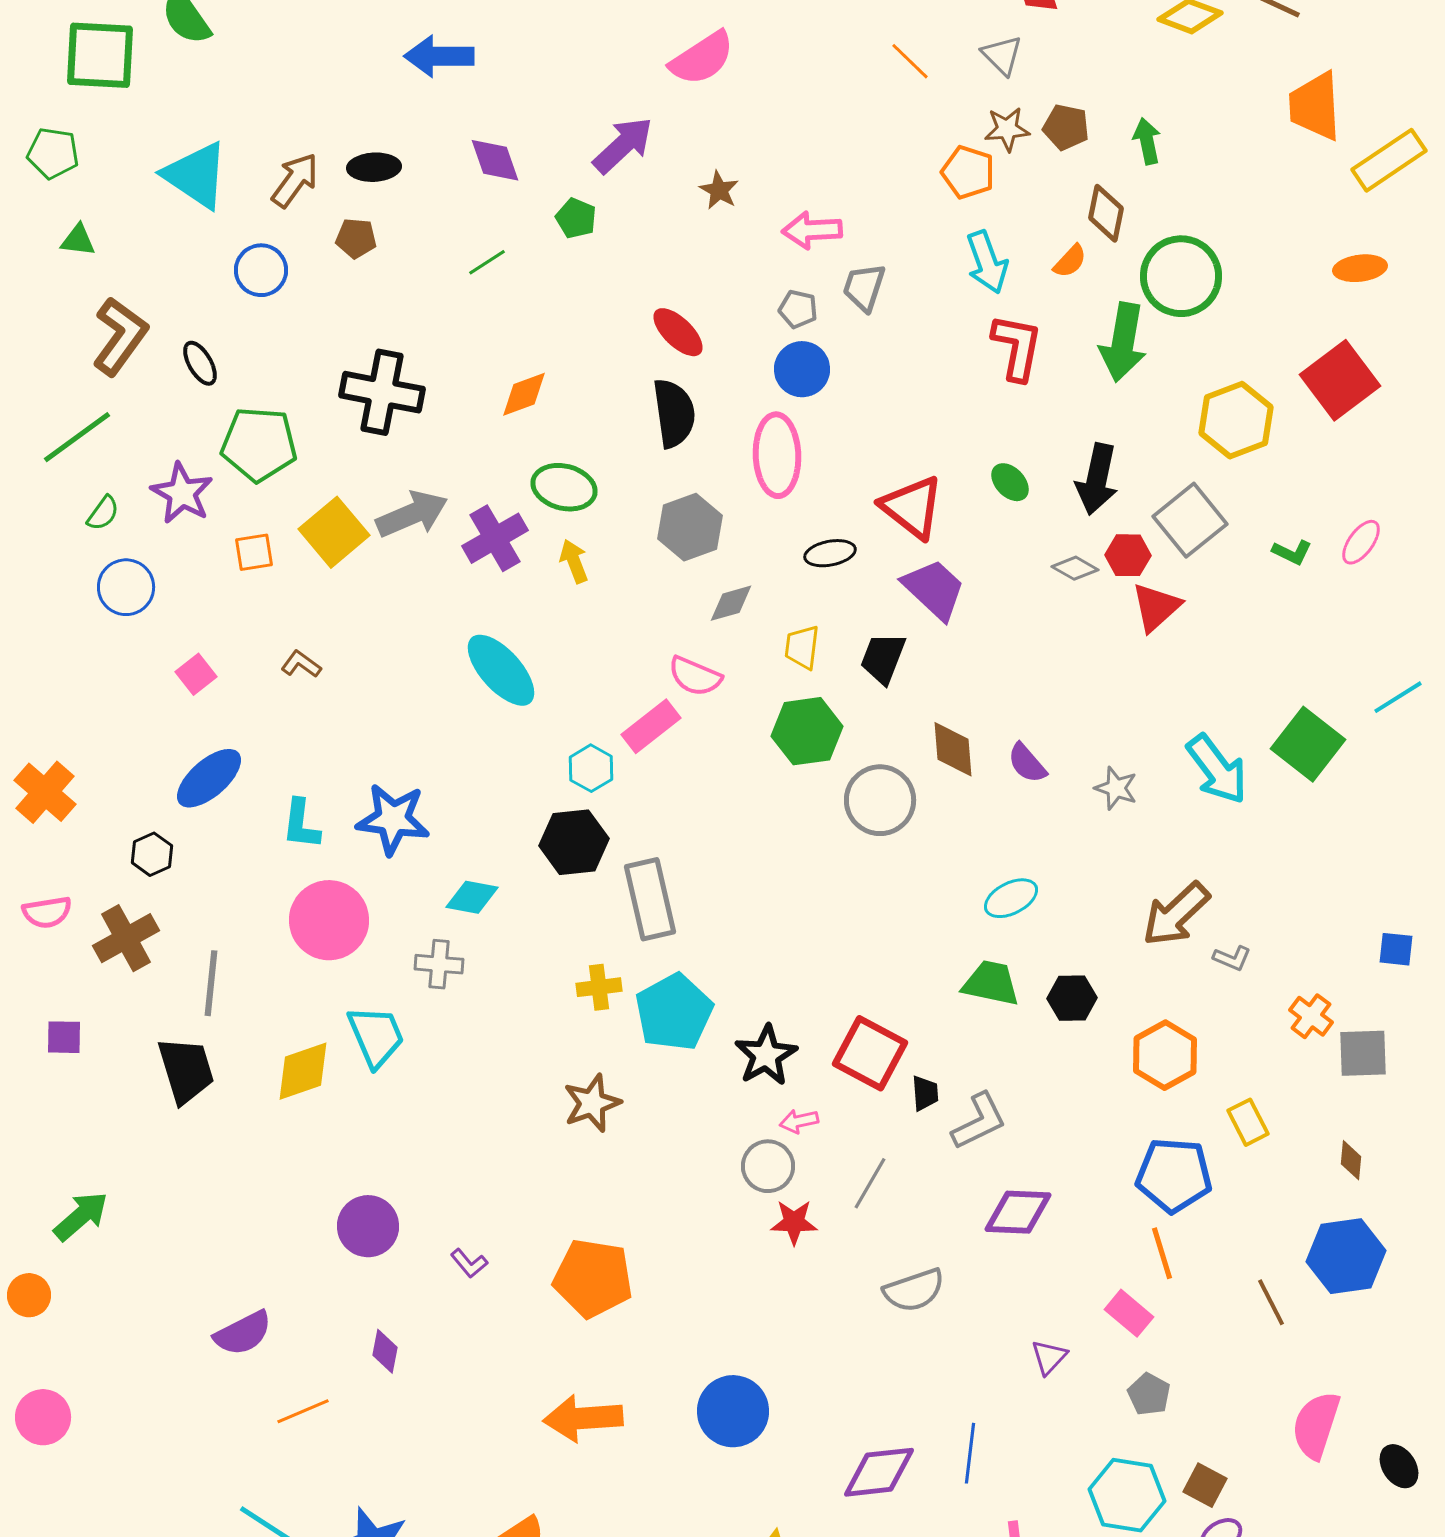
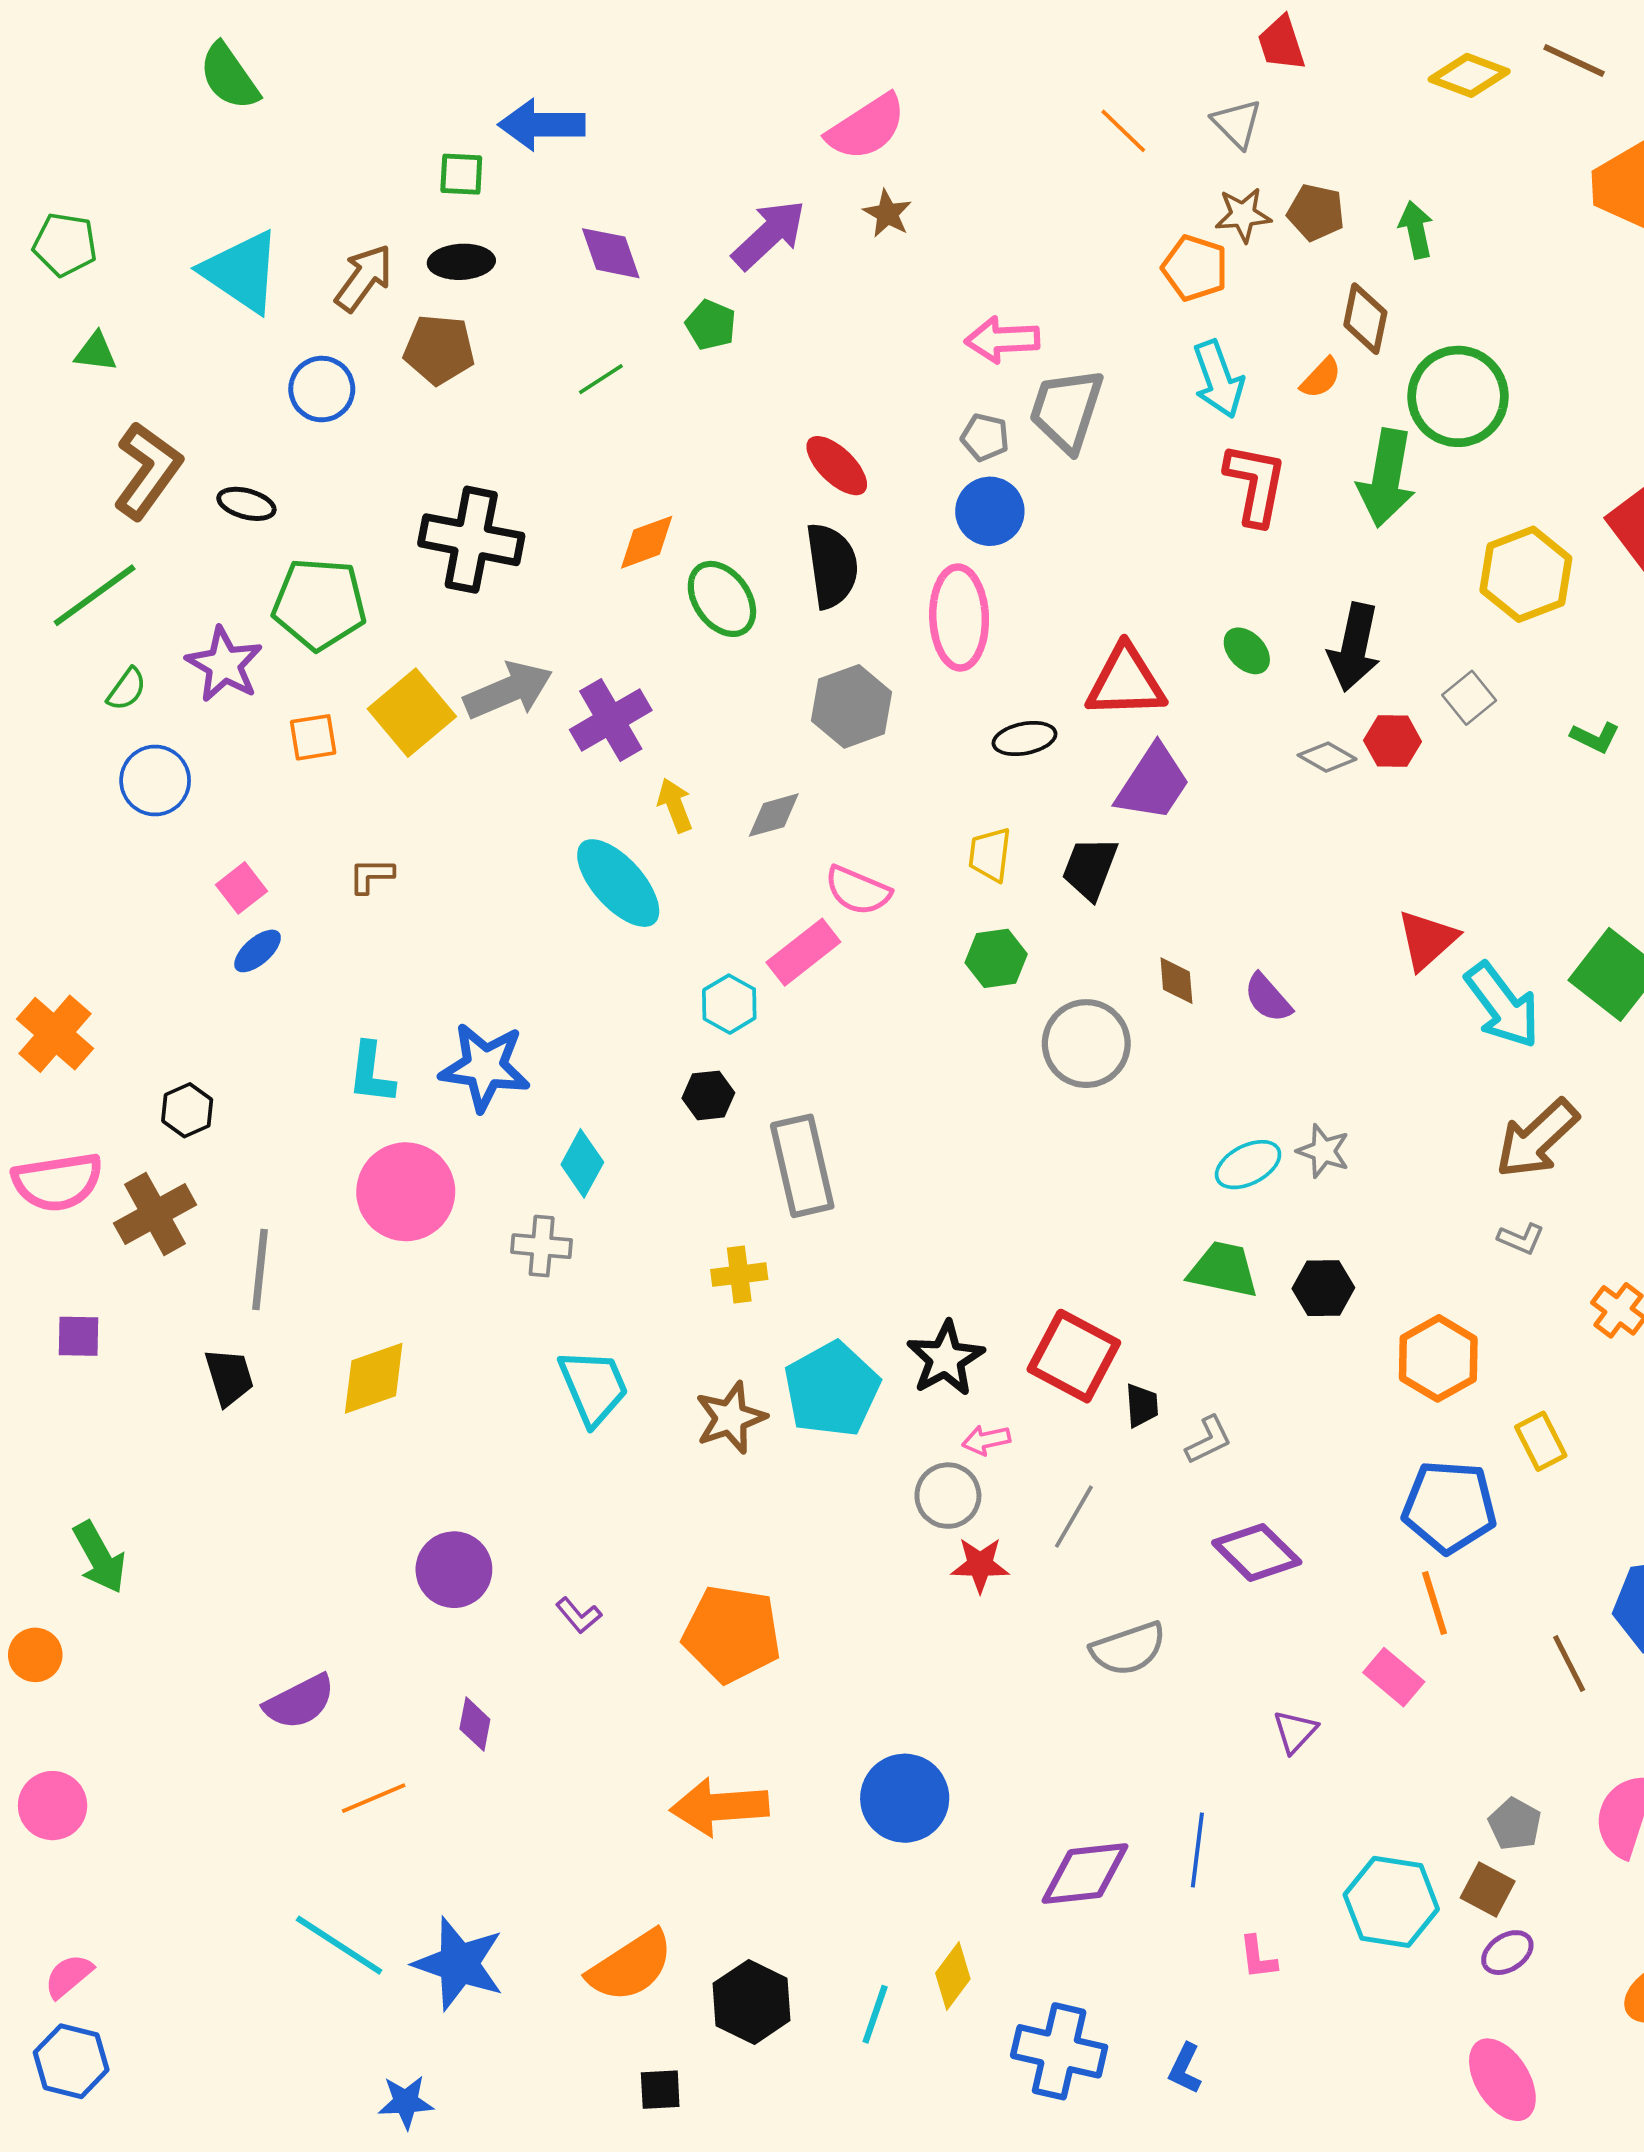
green square: (100, 55) -> (461, 174), moved, size x0.5
brown star: (719, 190) -> (887, 214), moved
brown pentagon: (356, 238) -> (439, 349), size x1.4
gray trapezoid: (864, 287) -> (1066, 410), size x1.4
black ellipse: (200, 363) -> (246, 504), turned -45
green ellipse: (564, 487) -> (722, 599), moved, turned 40
red triangle: (912, 507) -> (1126, 682), turned -40
gray square: (1190, 520) -> (1469, 698), size x0.6
yellow arrow: (574, 561) -> (675, 805), moved
purple trapezoid: (934, 589) -> (1153, 783), turned 80
gray diamond: (731, 603) -> (774, 815), moved
red triangle: (1156, 607) -> (1427, 940), moved
brown L-shape: (301, 664) -> (371, 876), turned -36
green hexagon: (807, 731) -> (996, 958), size x0.7
brown diamond: (953, 749) -> (1176, 981), size x0.7
blue ellipse: (209, 778) -> (258, 951), moved, size x0.6
gray star: (1116, 788) -> (1323, 1151), moved
black hexagon: (574, 842) -> (708, 1095), size x0.6
cyan diamond: (472, 897) -> (582, 1163), turned -72
pink semicircle: (47, 912) -> (57, 1182), size x1.5
brown arrow: (1176, 914) -> (1537, 1139), moved
cyan pentagon: (674, 1012) -> (832, 1389), moved
cyan trapezoid: (376, 1036) -> (593, 1387), moved
black trapezoid: (186, 1070) -> (229, 1377), size x0.7
gray L-shape: (979, 1121) -> (1209, 1440), size x0.7
purple diamond: (1018, 1212) -> (1257, 1552), turned 42
green arrow: (81, 1216) -> (99, 1557), turned 102
gray pentagon: (1149, 1394) -> (1515, 1824), moved

